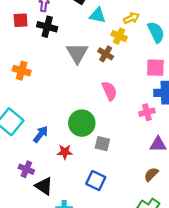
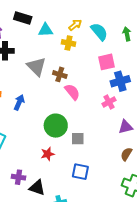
brown cross: (106, 54) -> (60, 74), moved
blue arrow: (41, 134) -> (19, 102), moved

